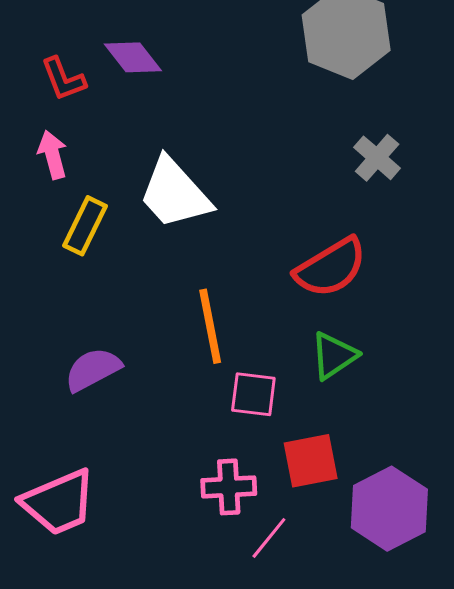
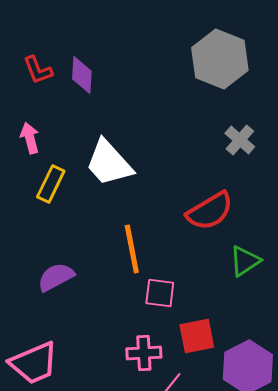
purple diamond: (133, 57) -> (82, 75), turned 42
red L-shape: (63, 79) -> (38, 70), moved
green triangle: (334, 356) -> (245, 261), moved

